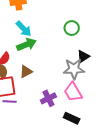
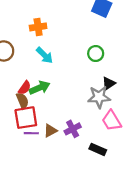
green arrow: (26, 44) -> (40, 88), moved
brown triangle: (26, 72) -> (50, 131), moved
pink trapezoid: (73, 92) -> (112, 121), moved

